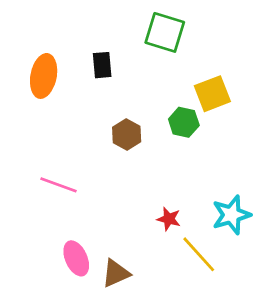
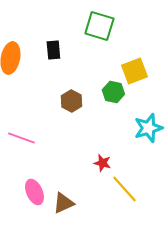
cyan star: (231, 215) -> (148, 128), moved

